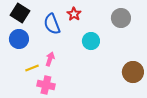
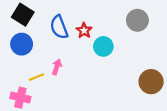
red star: (74, 14) -> (84, 31), moved
pink cross: (46, 85) -> (20, 98), moved

